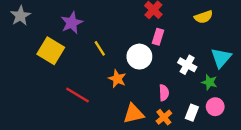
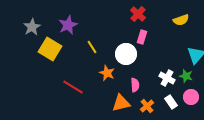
gray star: (20, 16) -> (32, 27), moved
white cross: (187, 65) -> (167, 78), moved
pink semicircle: (164, 93) -> (135, 85), moved
white rectangle: (192, 113) -> (171, 102), turned -56

